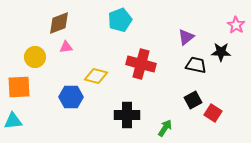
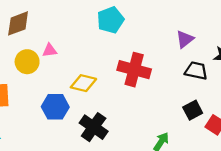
brown diamond: (59, 23) -> (18, 23), moved
yellow circle: (35, 57) -> (27, 62), moved
black cross: (127, 115) -> (94, 127), moved, turned 35

